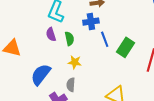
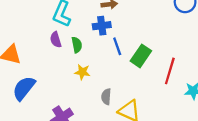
blue semicircle: (41, 75) -> (24, 88), moved
gray semicircle: (71, 85) -> (106, 97), moved

